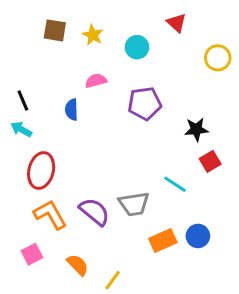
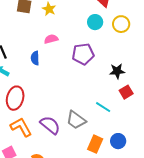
cyan circle: (137, 47) -> (95, 22), moved
yellow circle: (218, 58) -> (121, 24), moved
gray trapezoid: (134, 204) -> (76, 120), turned 45
orange rectangle: (163, 241) -> (95, 144), turned -42

